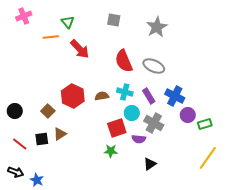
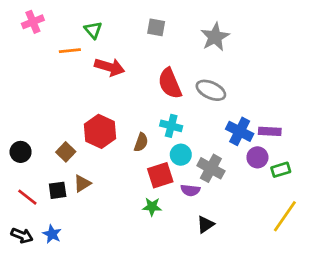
red arrow: (80, 49) -> (110, 67), turned -30
brown semicircle: (102, 96) -> (141, 142), moved, turned 120
purple rectangle: (149, 96) -> (270, 131), moved, turned -56
blue star: (37, 180) -> (52, 234), moved

